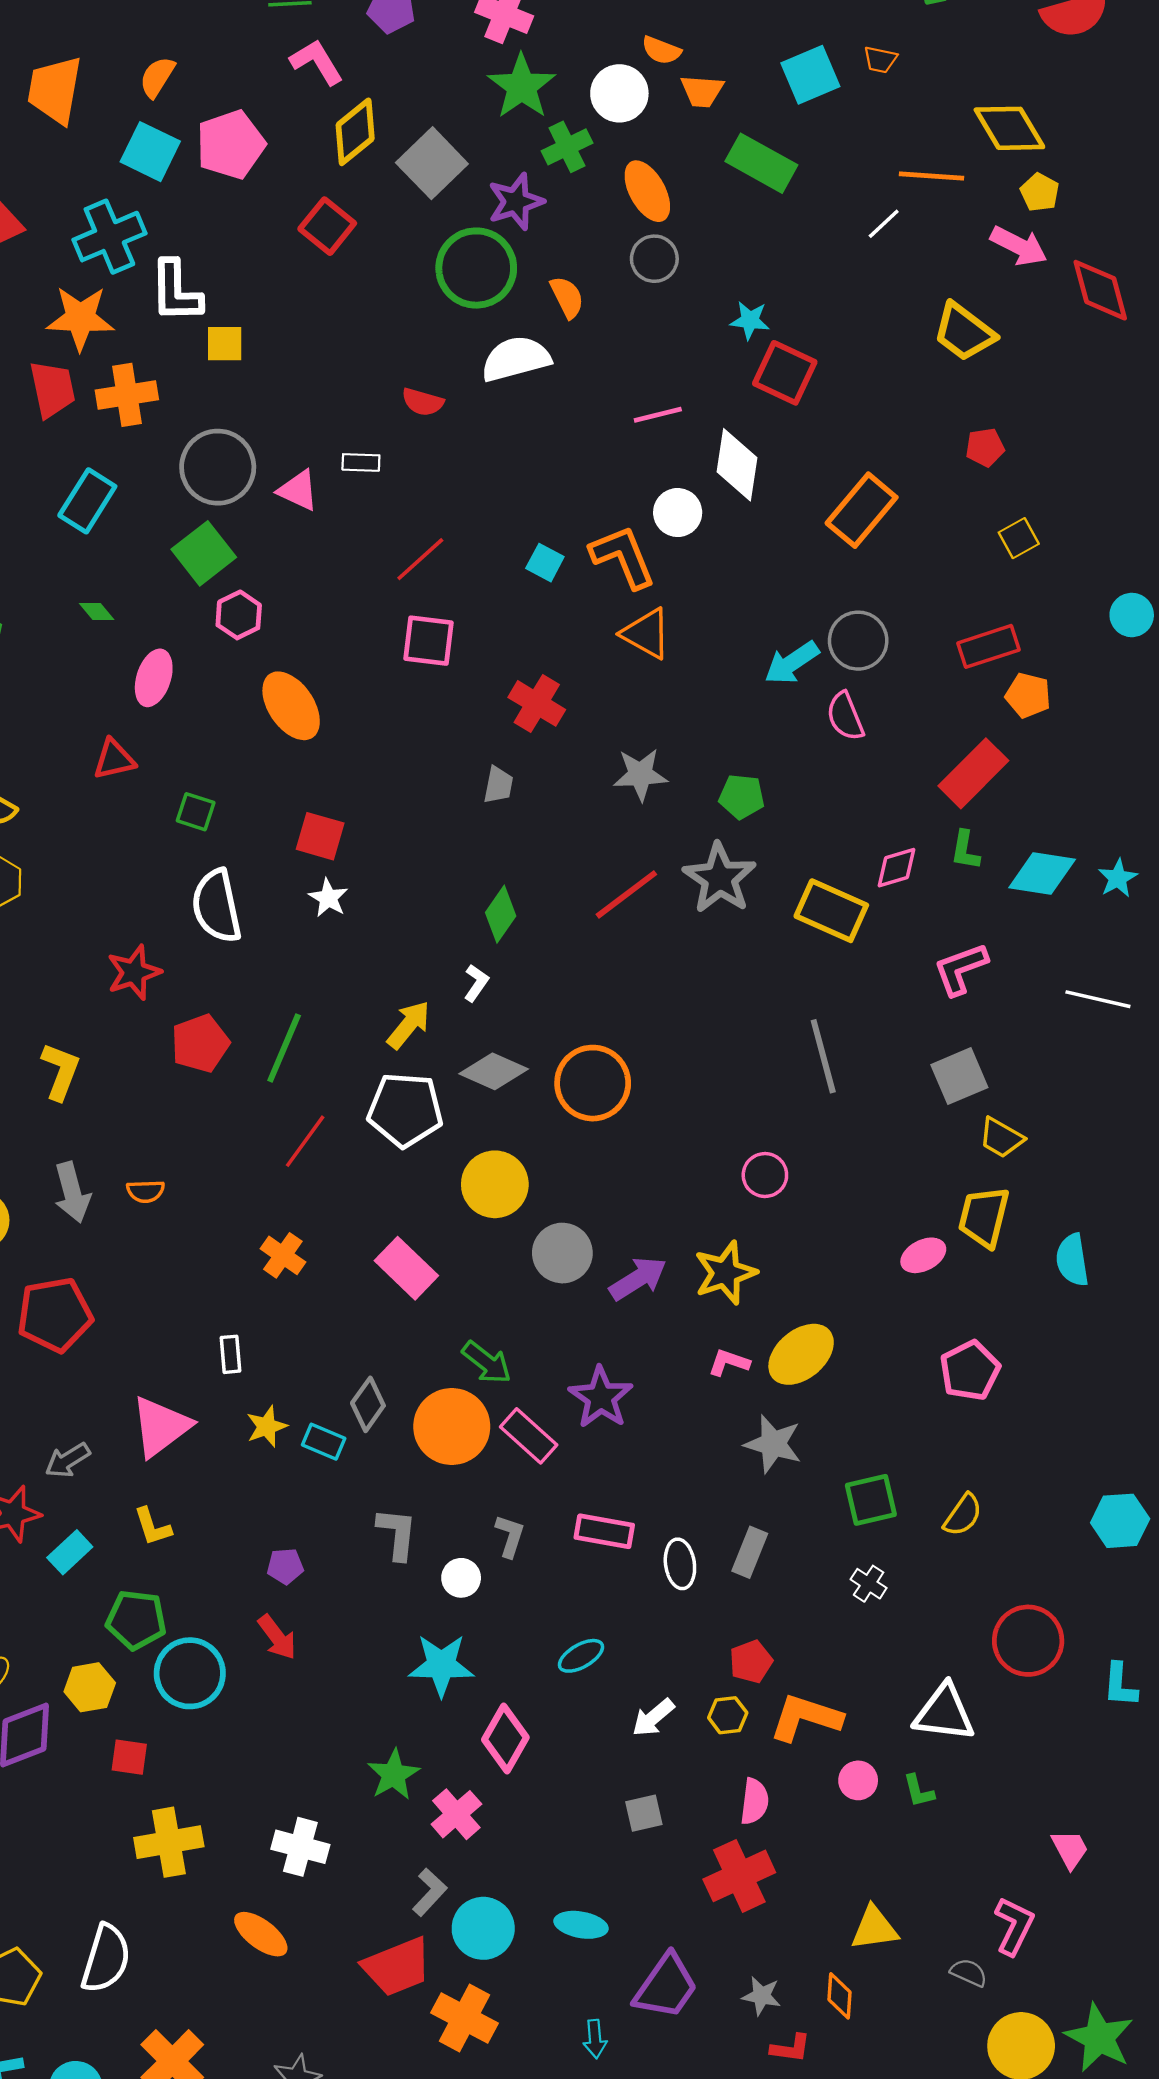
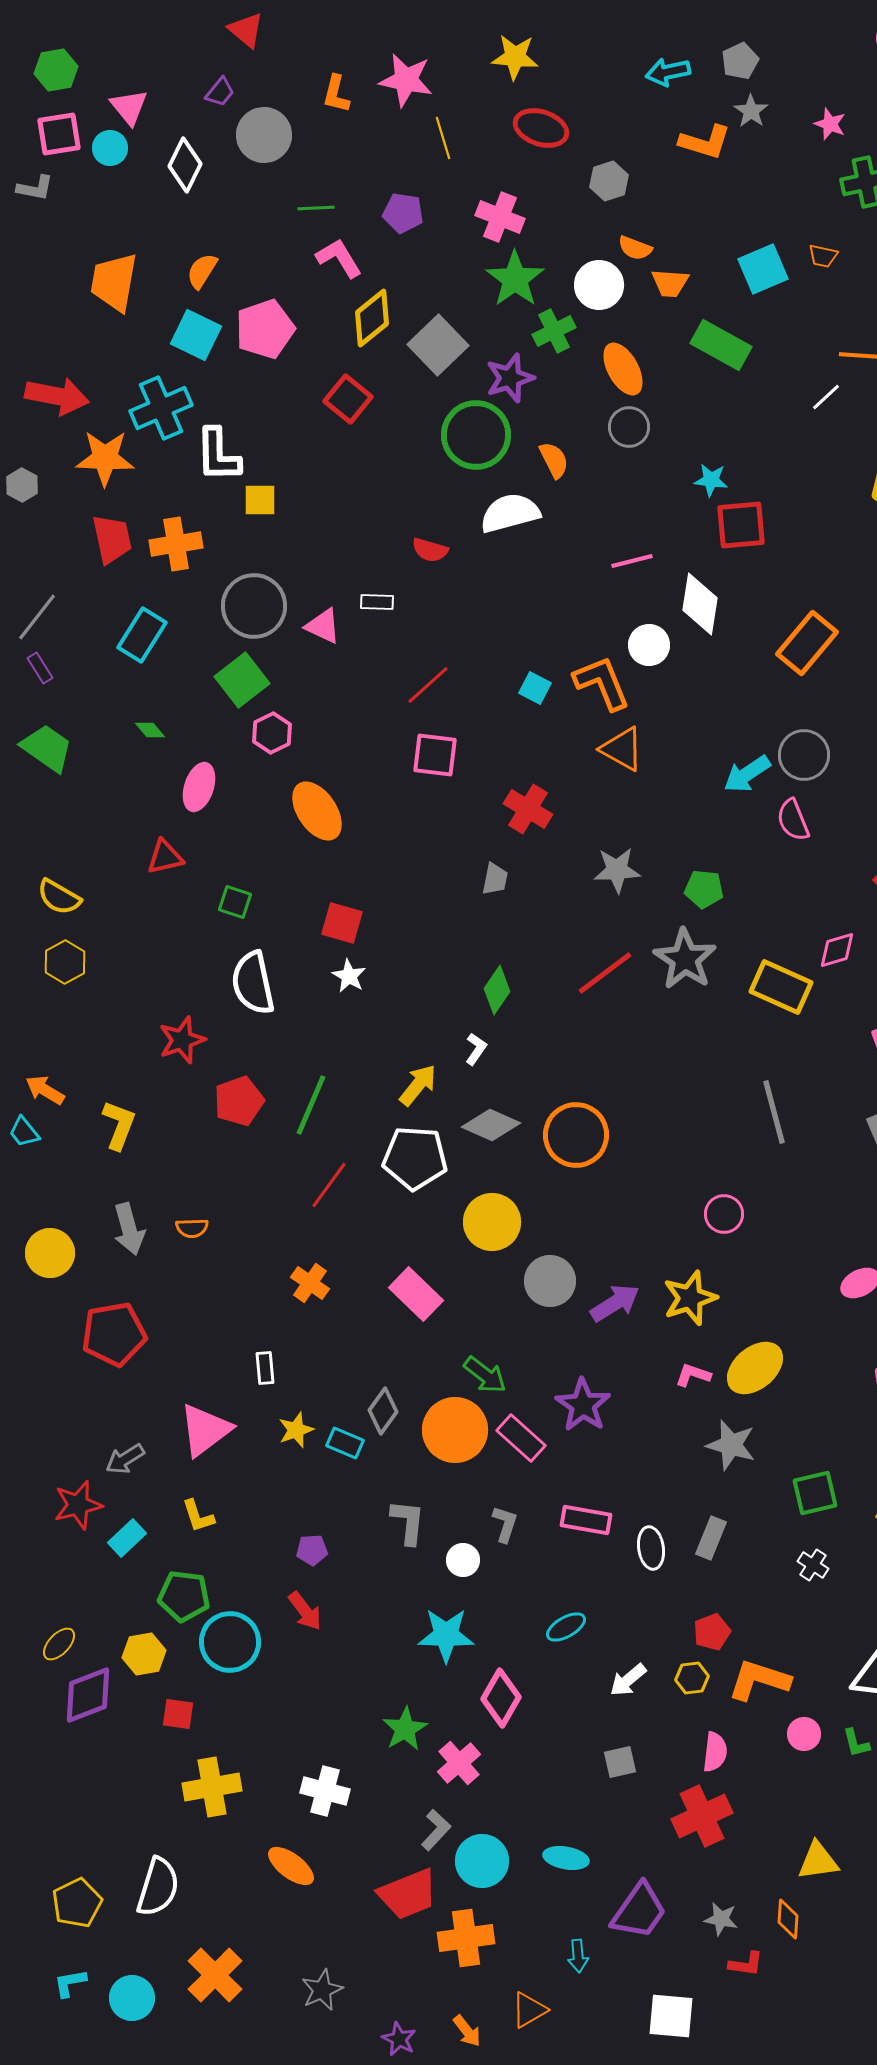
orange star: (80, 318) -> (105, 458), moved
red square: (785, 373) -> (741, 525), turned -30
orange cross: (465, 2018) -> (466, 1938), turned -36

